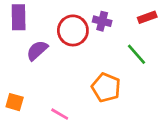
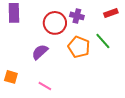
purple semicircle: (37, 50) -> (40, 52), moved
orange pentagon: (106, 87) -> (79, 47), moved

